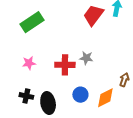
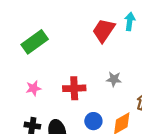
gray star: (86, 58) -> (114, 79), moved

